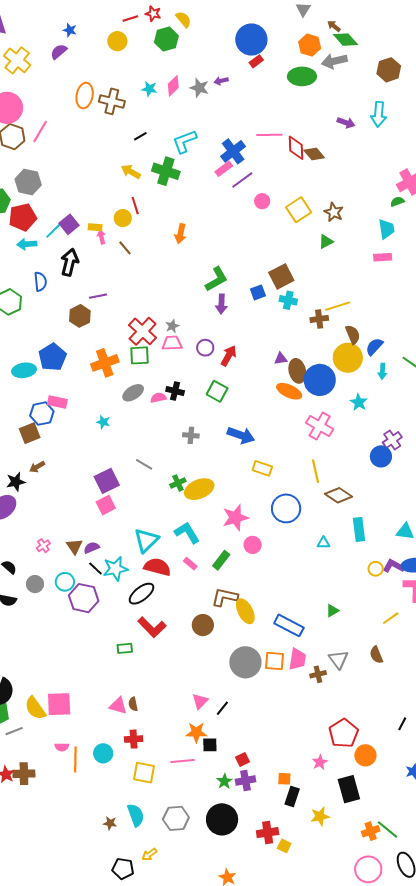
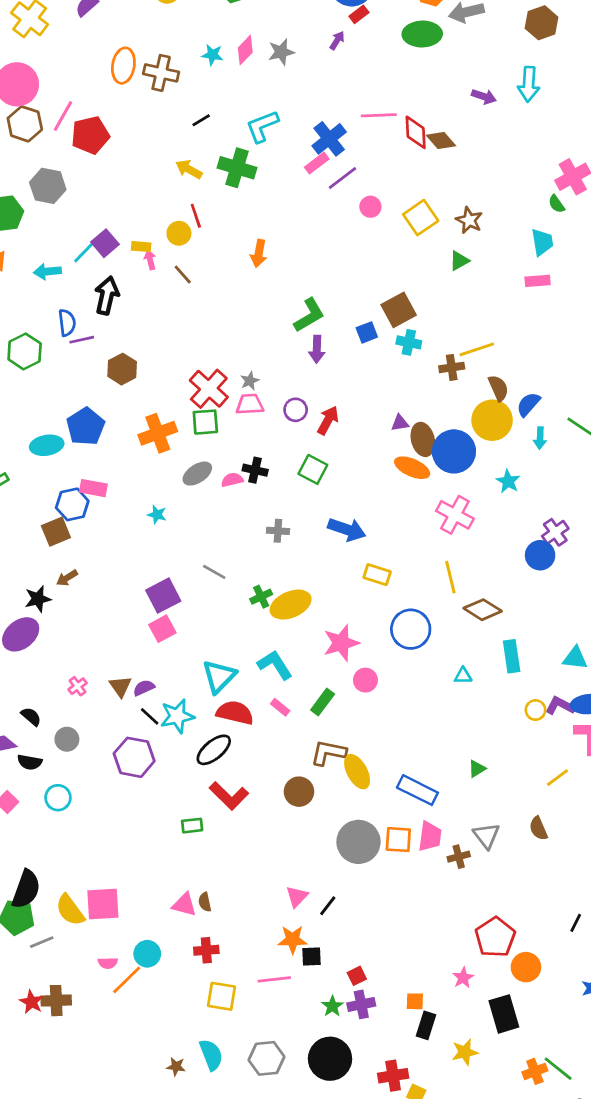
purple arrow: (221, 81) -> (337, 40), moved, turned 136
gray star: (199, 88) -> (281, 52), turned -30
green semicircle: (397, 202) -> (556, 204), turned -104
red pentagon: (23, 217) -> (90, 135), moved
purple line: (98, 296) -> (82, 340), moved
cyan circle: (65, 582) -> (58, 798), moved
cyan circle: (103, 753) -> (147, 954), moved
orange line: (75, 760) -> (127, 980), turned 45

